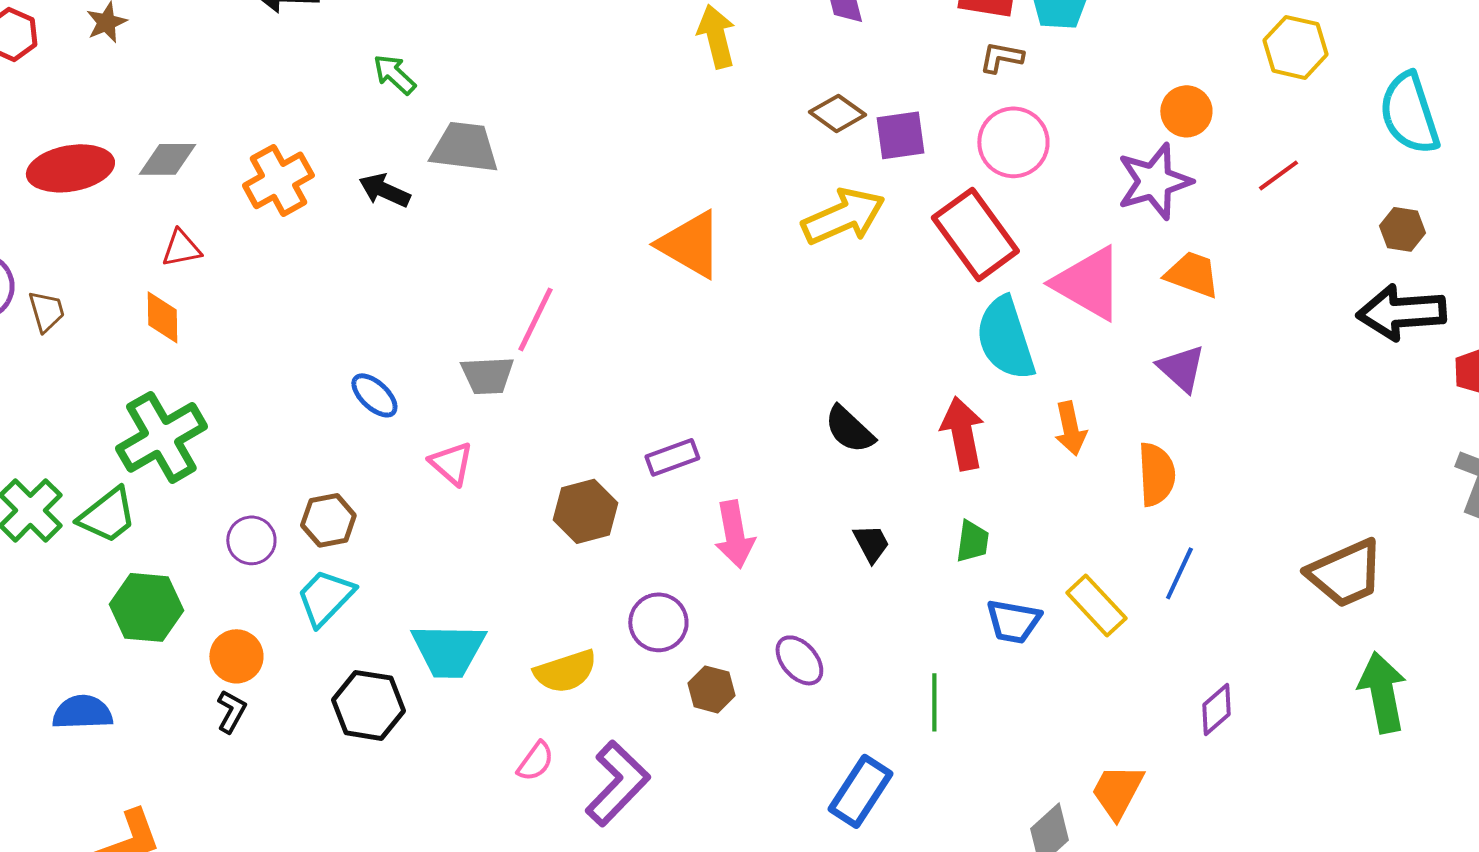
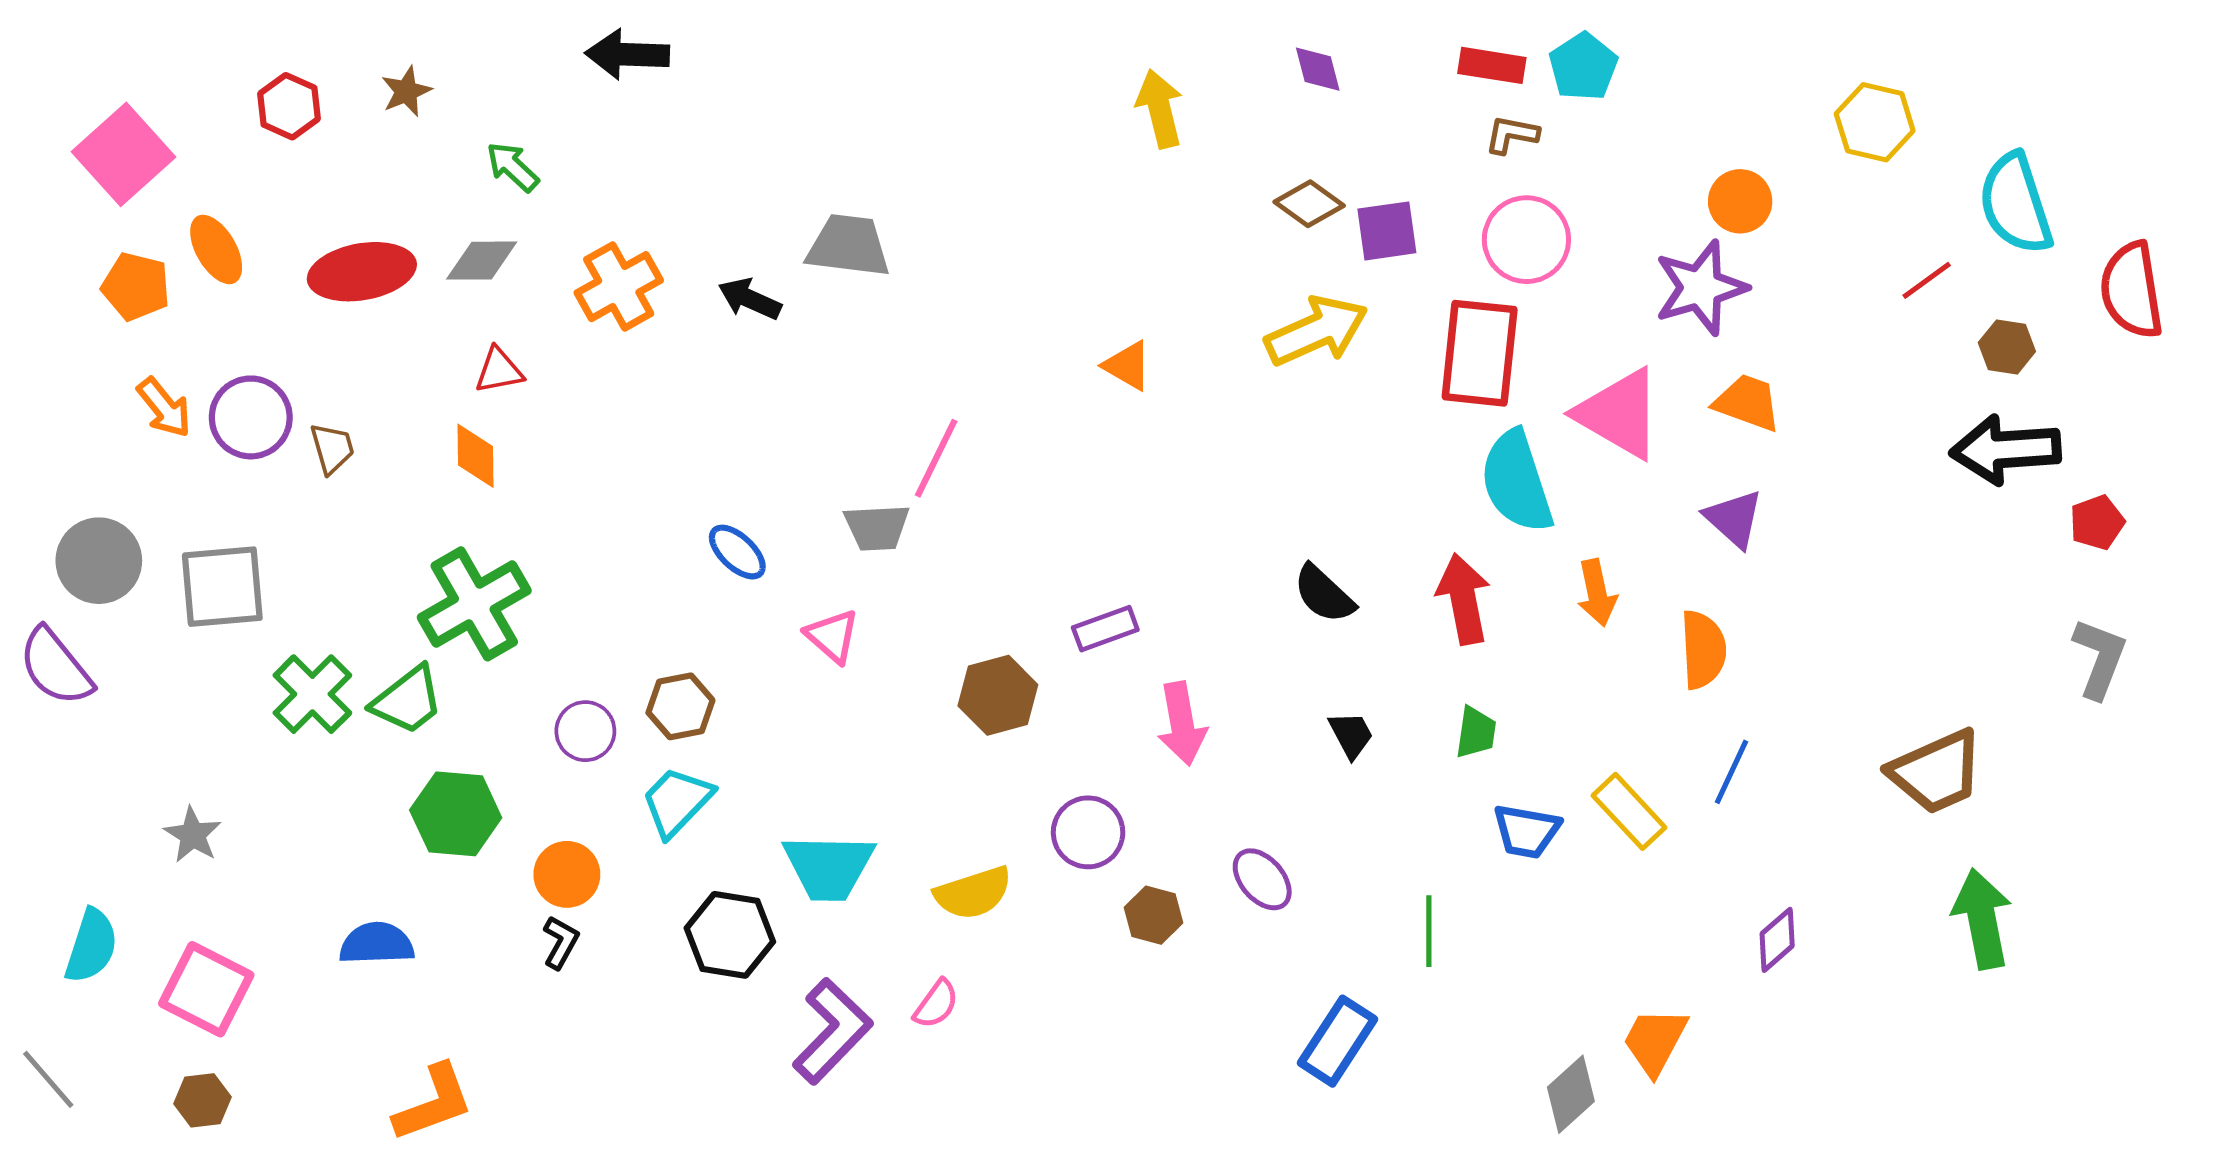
green arrow: (394, 74) -> (513, 167), moved
red line: (1278, 175) -> (1927, 280), moved
red rectangle: (975, 234) -> (1480, 353), turned 42
orange triangle: (690, 244) -> (1128, 366), size x0.6
purple L-shape: (617, 783) -> (832, 1031), moved

